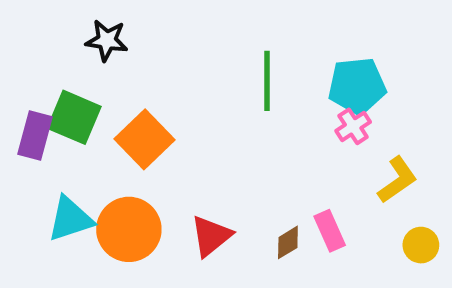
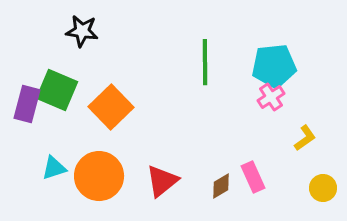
yellow L-shape: (397, 180) -> (305, 138), size x0.7
cyan triangle: (70, 219) -> (54, 168), size x0.7

